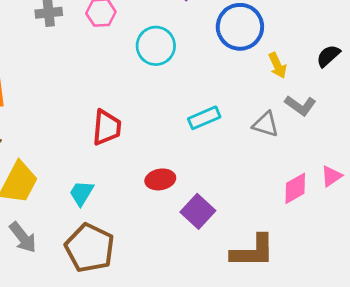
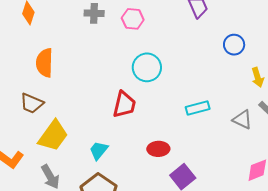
blue circle: (240, 27) -> (234, 45), size x0.6
cyan circle: (156, 46) -> (147, 67), moved

